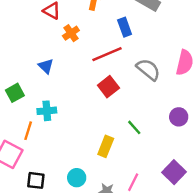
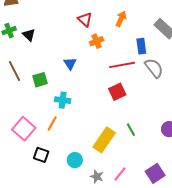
gray semicircle: (148, 69) -> (154, 68), moved
orange line: (28, 131) -> (52, 124), moved
yellow rectangle: (106, 146) -> (104, 140), size x1.4

